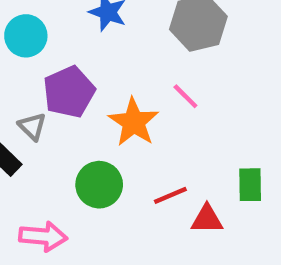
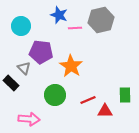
purple pentagon: (69, 92) -> (41, 52), turned 30
pink line: (185, 96) -> (75, 28), moved, turned -48

